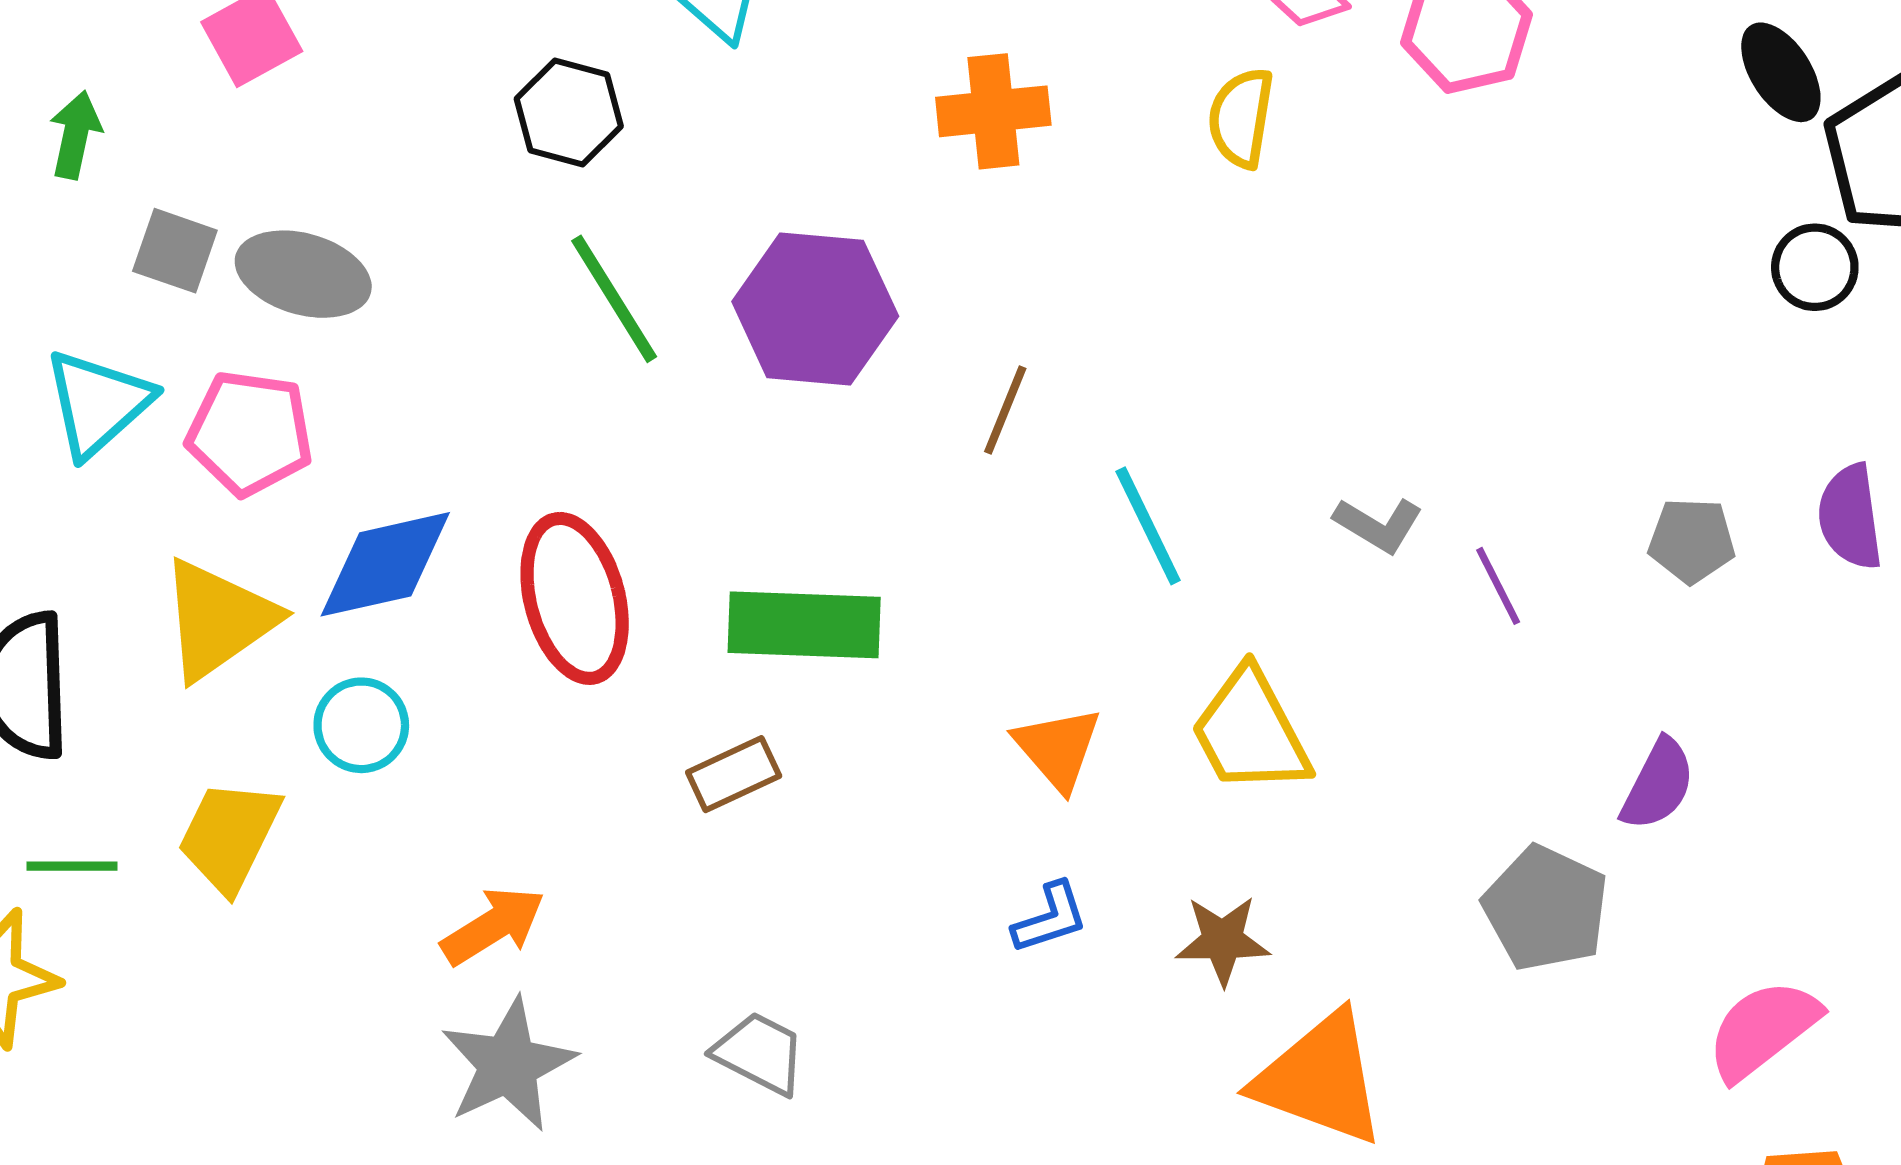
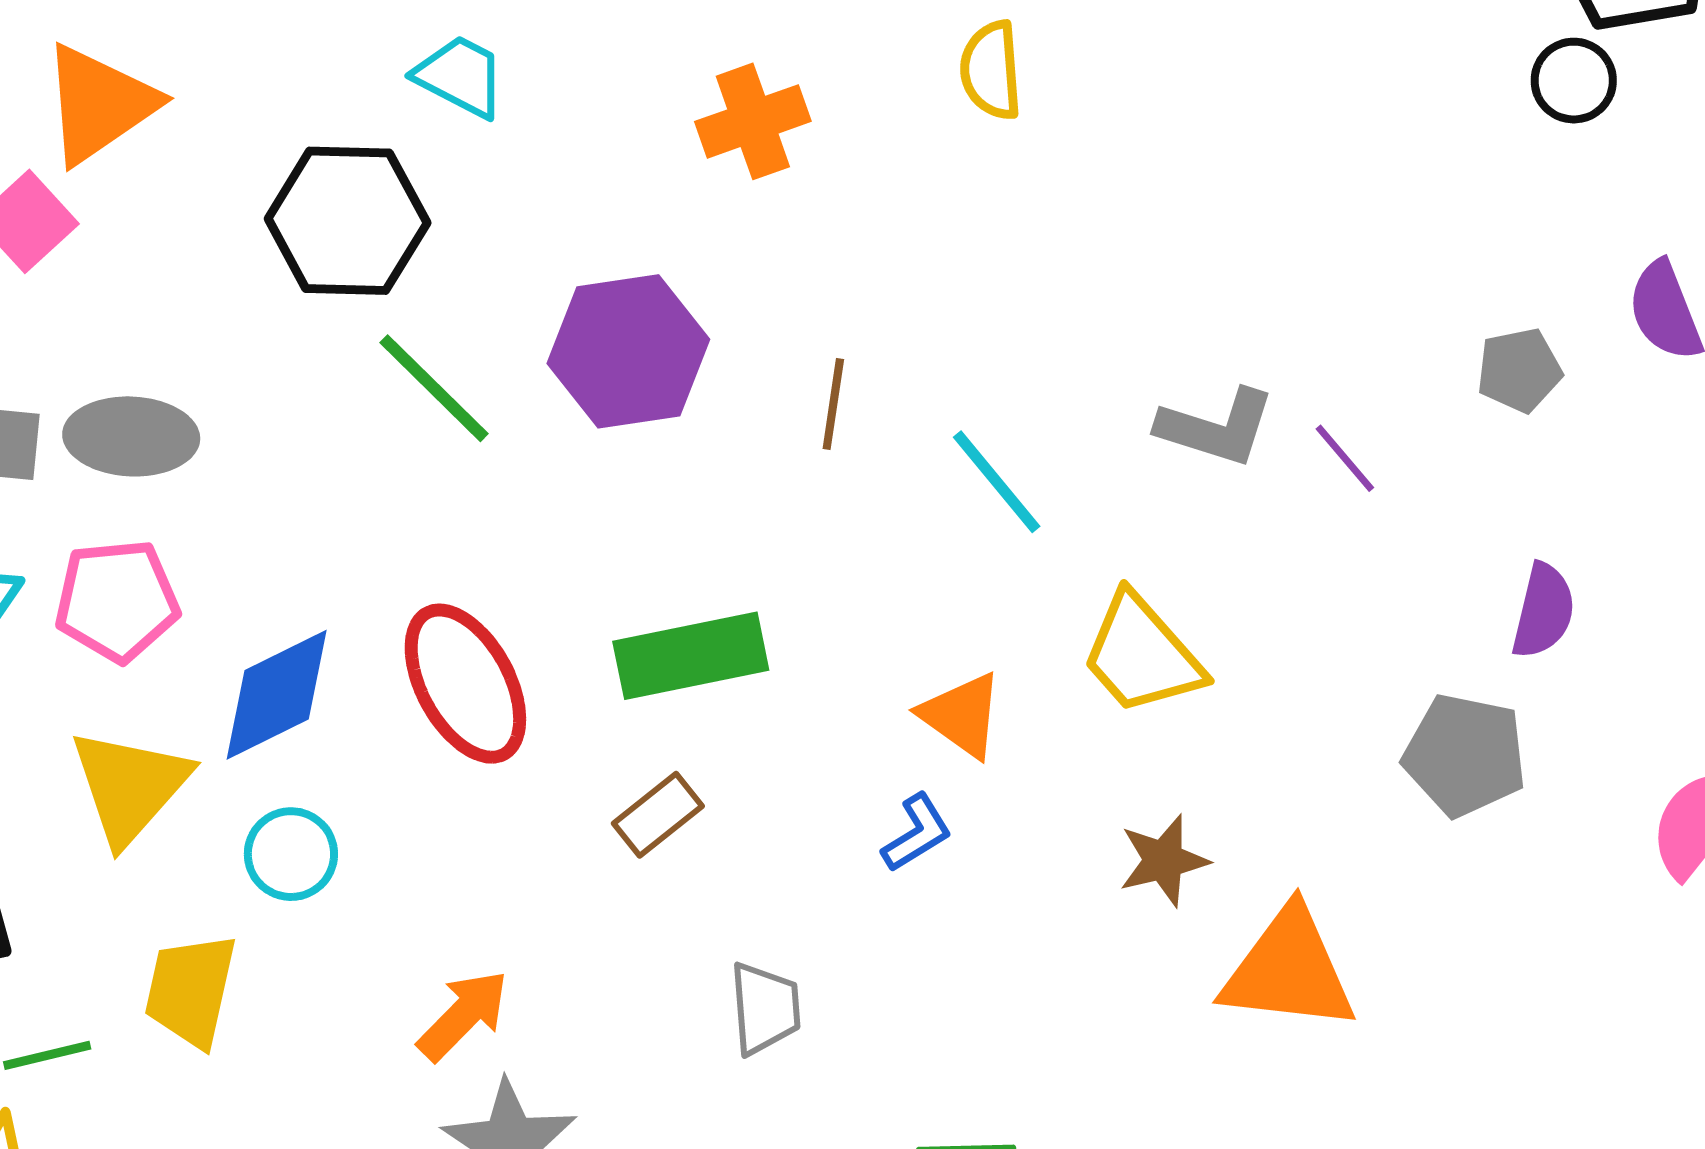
black hexagon: (569, 113) -> (348, 221), size x1.5
gray L-shape: (1378, 525) -> (1216, 427), size x1.4
blue L-shape: (1050, 918) -> (917, 833), moved
gray trapezoid: (760, 1053) -> (765, 1008), moved, turned 72

